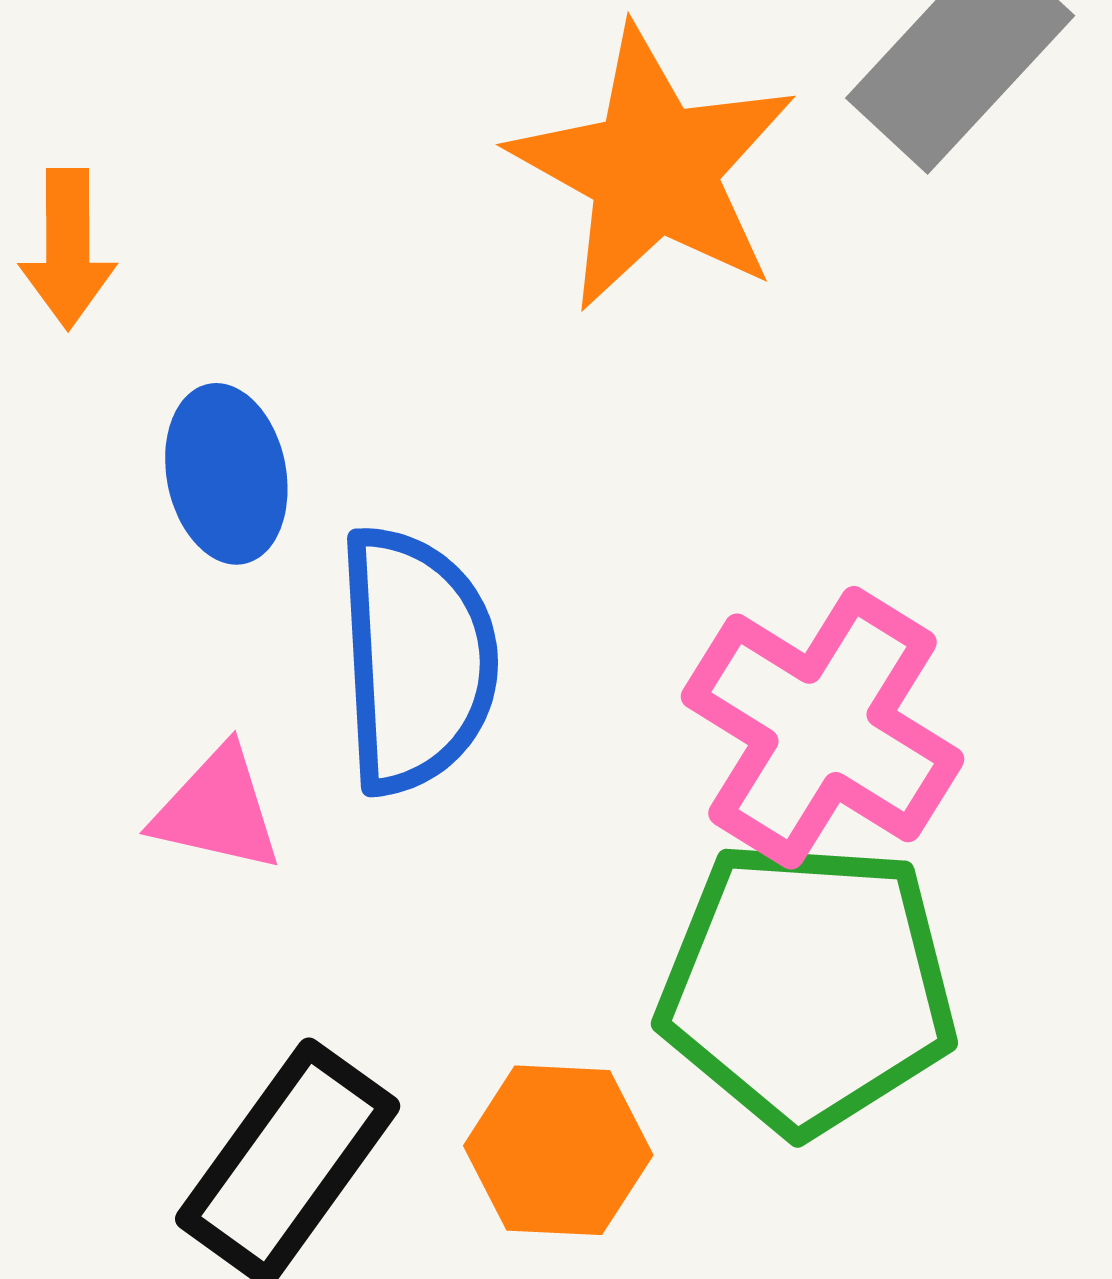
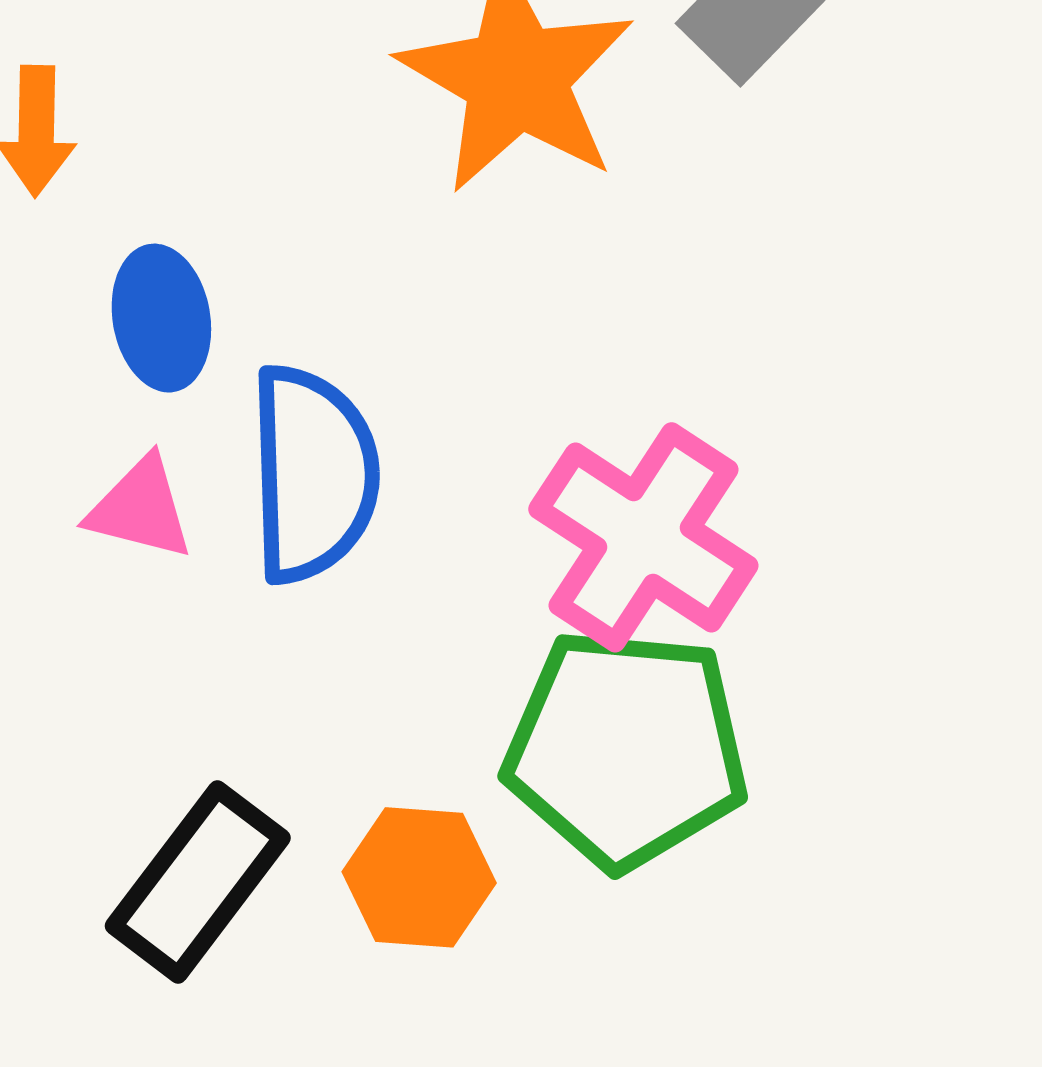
pink triangle: (217, 810) -> (140, 508), moved

